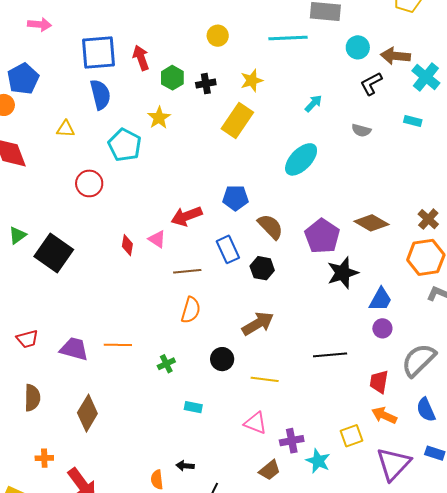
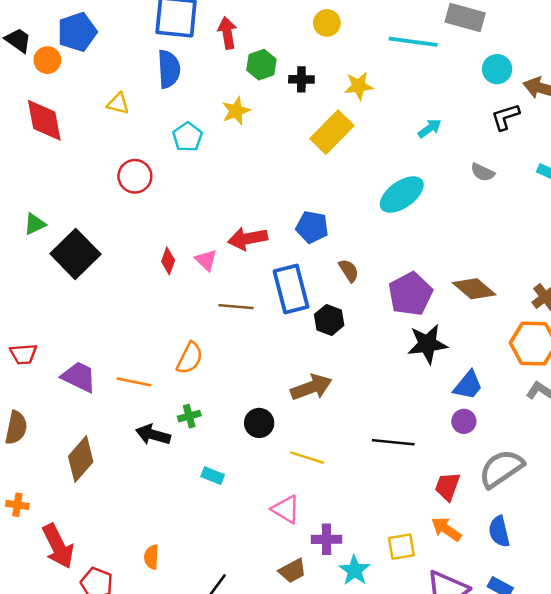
cyan pentagon: (125, 145) -> (187, 137), size x0.7
brown semicircle: (270, 227) -> (349, 270), size x0.7
blue rectangle: (228, 249) -> (291, 289), size x1.4
orange semicircle: (191, 310) -> (190, 358), moved
black arrow: (185, 466) -> (153, 435), moved, size x1.5

